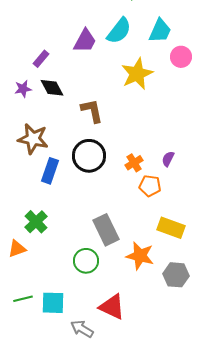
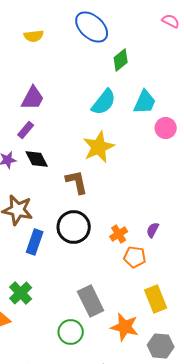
purple trapezoid: (85, 41) -> (33, 98), moved
yellow star: (137, 74) -> (99, 147), moved
yellow rectangle: (171, 228) -> (156, 299), turned 48

